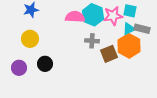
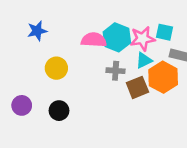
cyan triangle: (129, 29) -> (144, 60), moved
yellow circle: (30, 39) -> (56, 68), moved
black circle: (45, 64) -> (59, 111), moved

